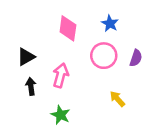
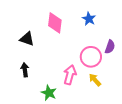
pink circle: (104, 56) -> (91, 57), moved
black triangle: (26, 57) -> (27, 39), moved, turned 49
pink arrow: (61, 75) -> (70, 75), moved

